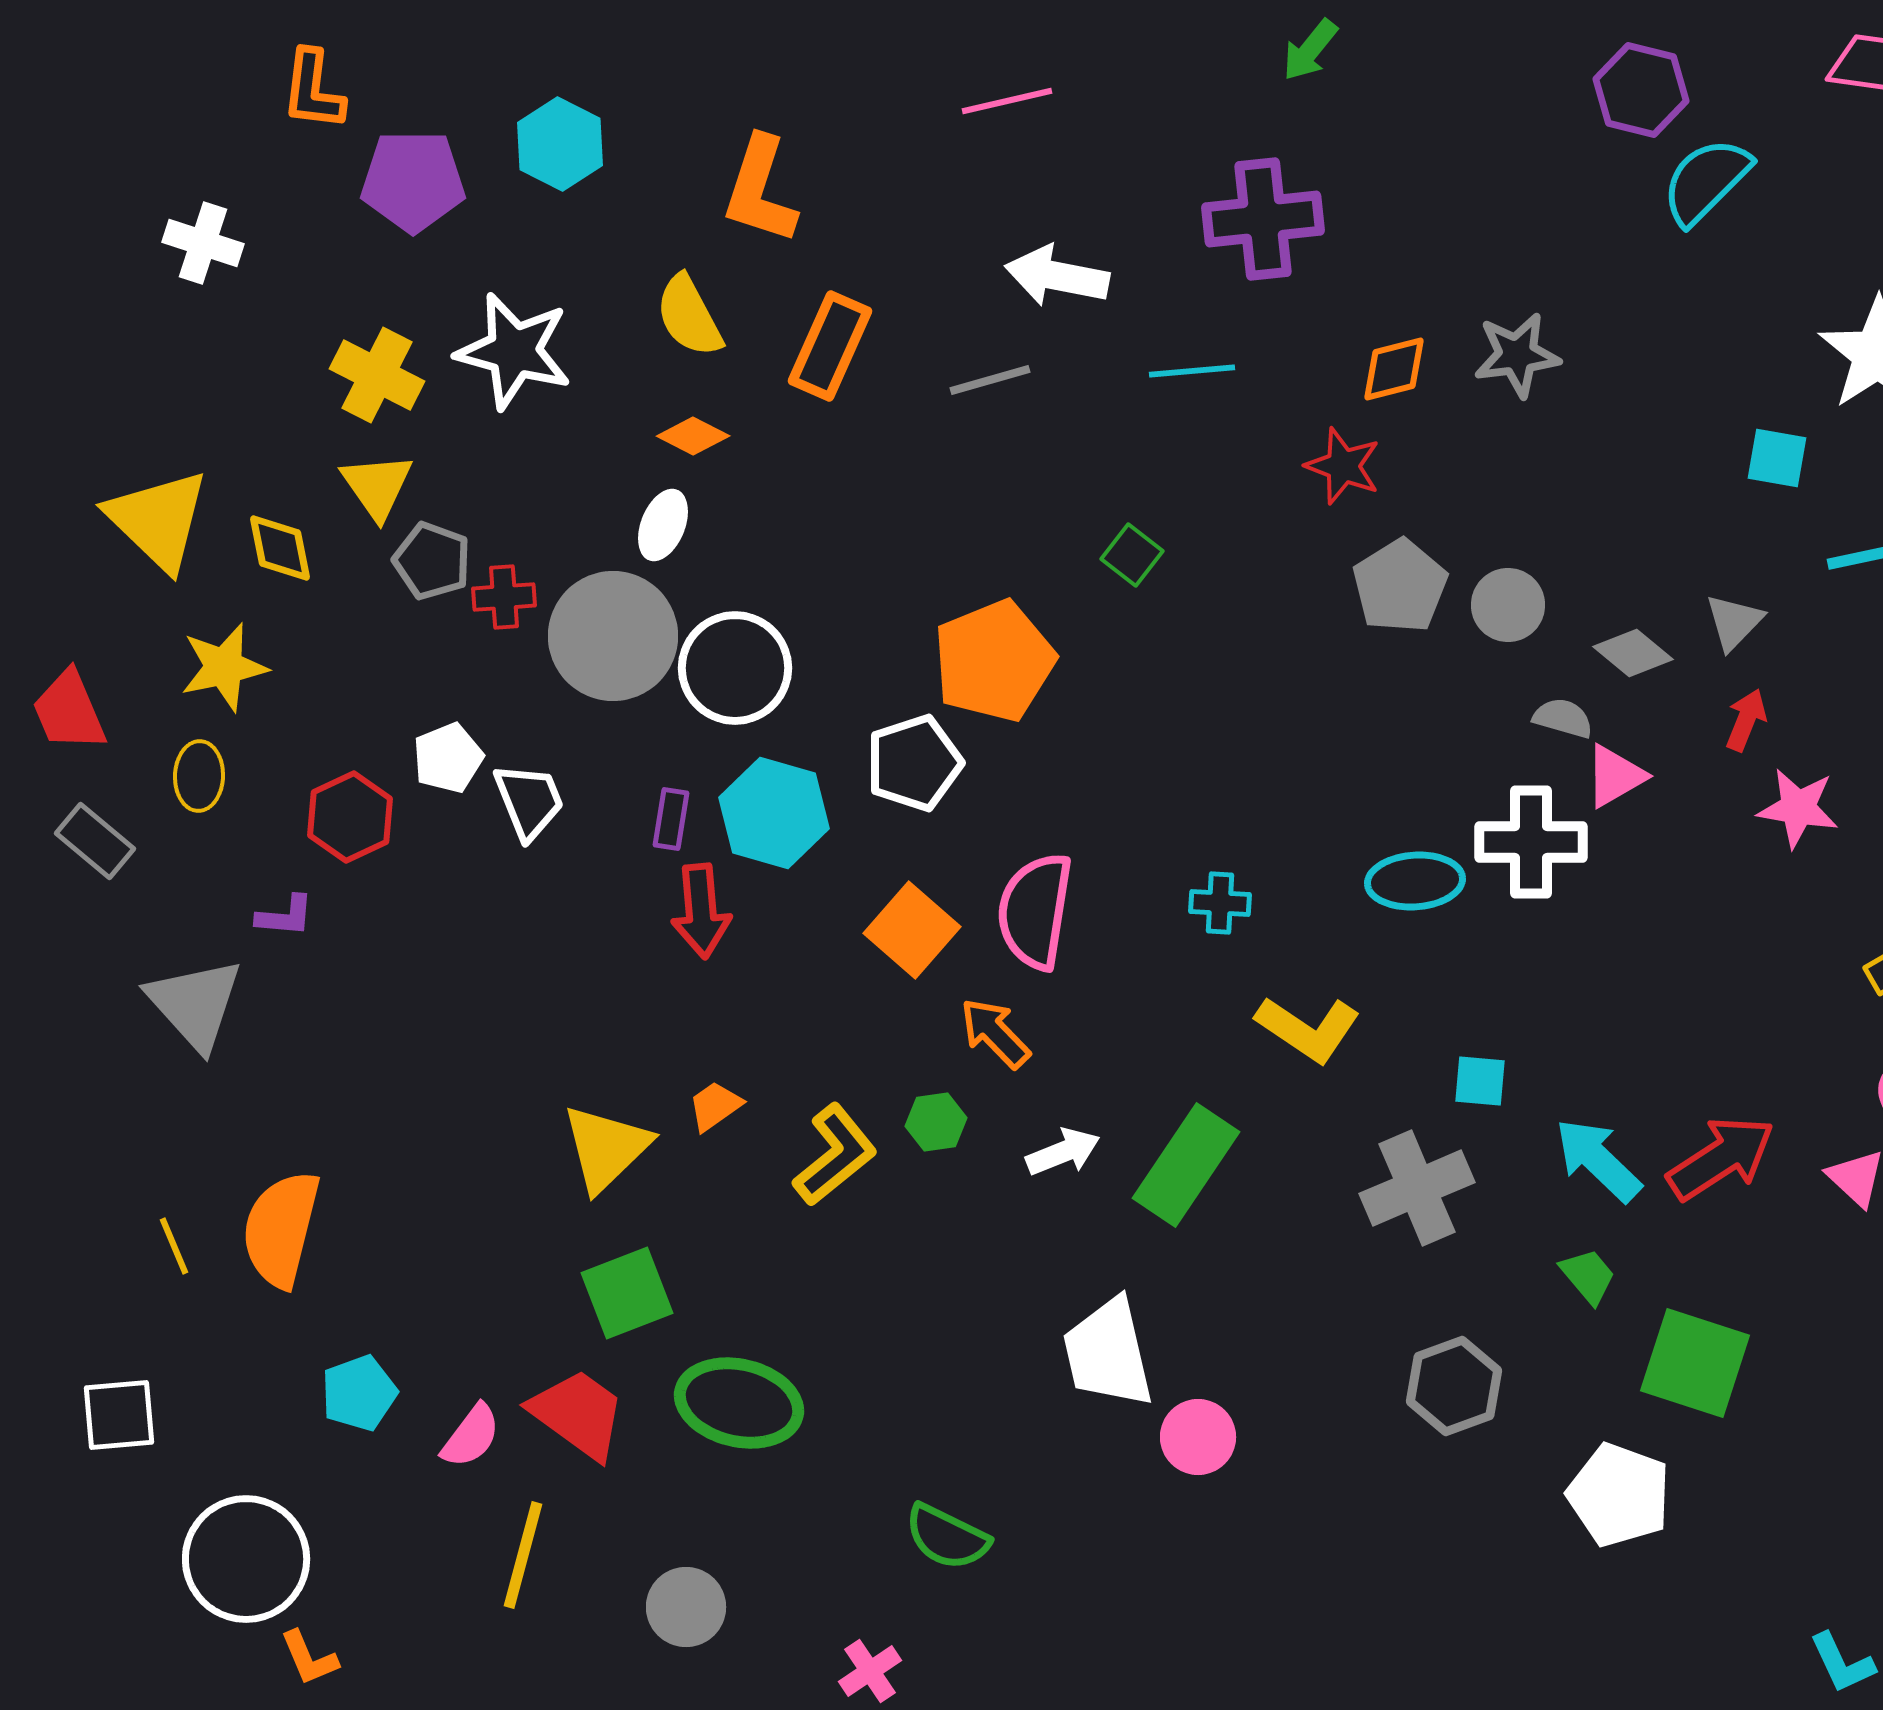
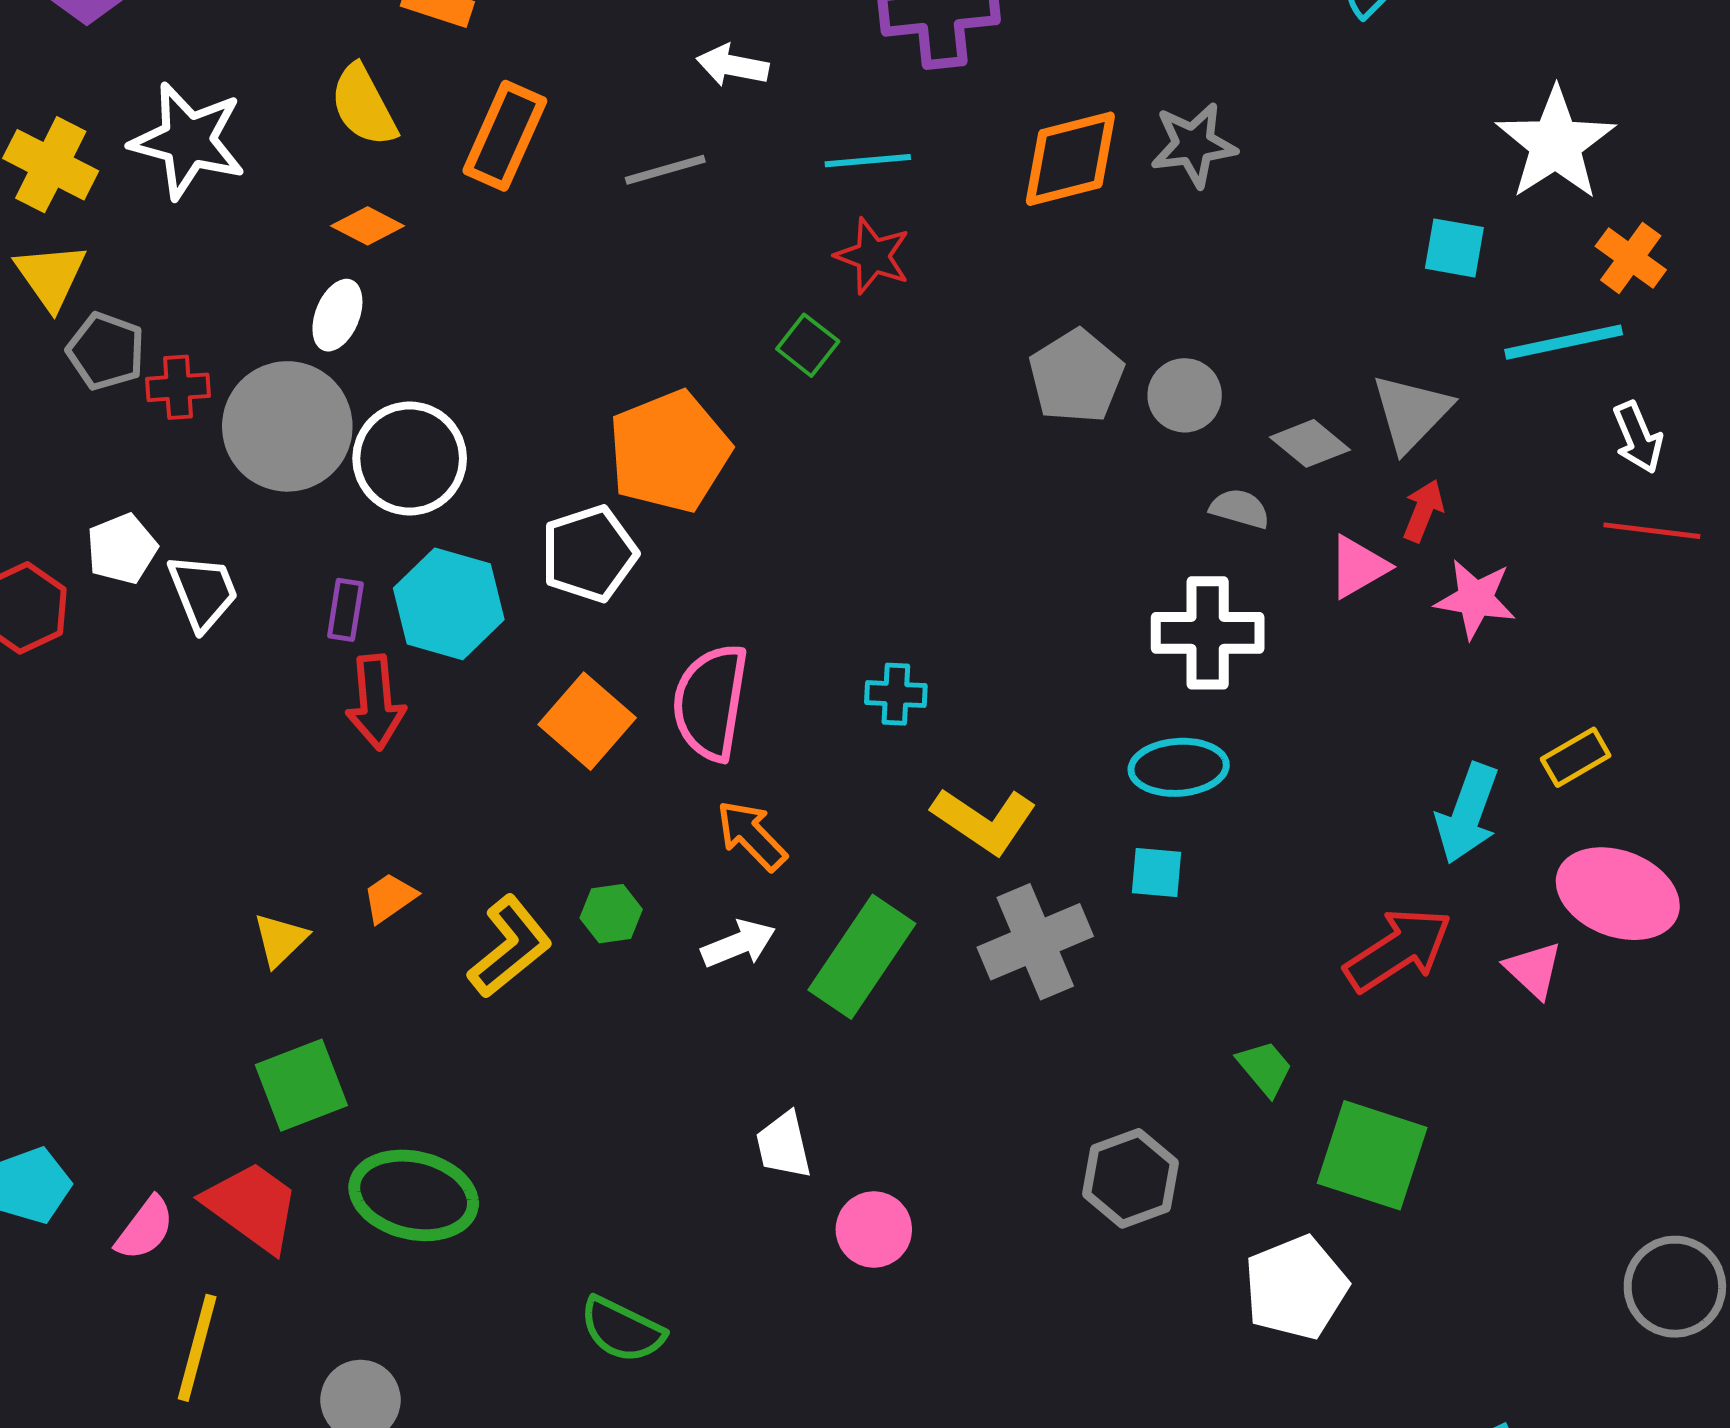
white arrow: (1057, 276) -> (732, 65), size x0.7
orange diamond: (1394, 369) -> (1070, 159), size x1.5
red star: (1343, 466) -> (873, 256), moved
gray triangle: (1734, 622) -> (1411, 412), size x1.4
pink triangle: (1615, 776) -> (1358, 567), moved
cyan ellipse: (1415, 881) -> (1179, 767), moved
orange arrow: (995, 1033) -> (752, 835), moved
yellow triangle: (606, 1148) -> (280, 940), size x0.6
cyan arrow: (1598, 1160) -> (1467, 813), moved, turned -114
gray cross: (1417, 1188) -> (1035, 942), moved
white trapezoid: (1108, 1353) -> (784, 1145), size x0.6
white pentagon: (1619, 1495) -> (1296, 1288), turned 30

